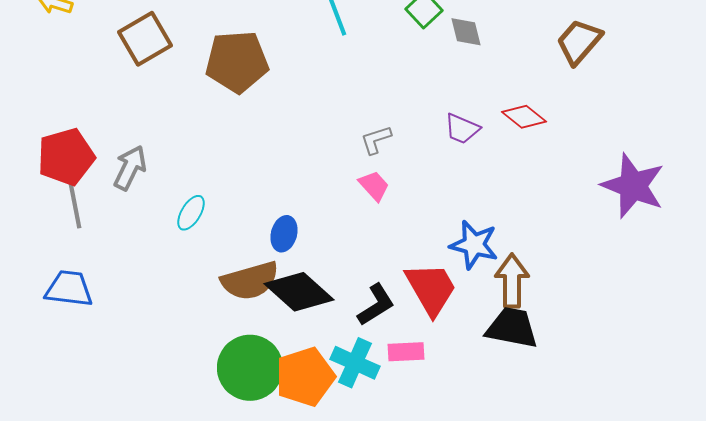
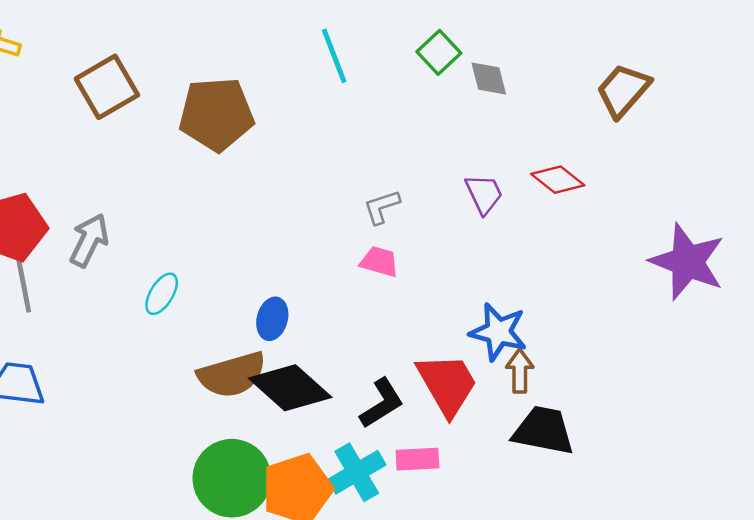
purple trapezoid: (462, 129) -> (484, 194), turned -138
pink trapezoid: (374, 186) -> (379, 262), turned -32
brown arrow: (512, 281) -> (520, 371), moved, size x0.7
cyan cross: (355, 363) -> (357, 472), turned 36

